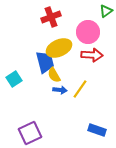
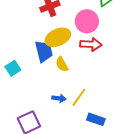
yellow semicircle: (54, 75) -> (62, 64), moved
yellow line: (80, 89) -> (79, 97), moved
blue arrow: (60, 90) -> (59, 98), moved

